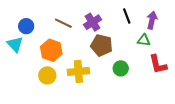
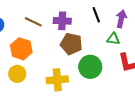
purple cross: (93, 22) -> (62, 21), turned 36
green circle: (121, 68) -> (90, 67), size x1.5
yellow cross: (78, 71) -> (57, 80), moved

